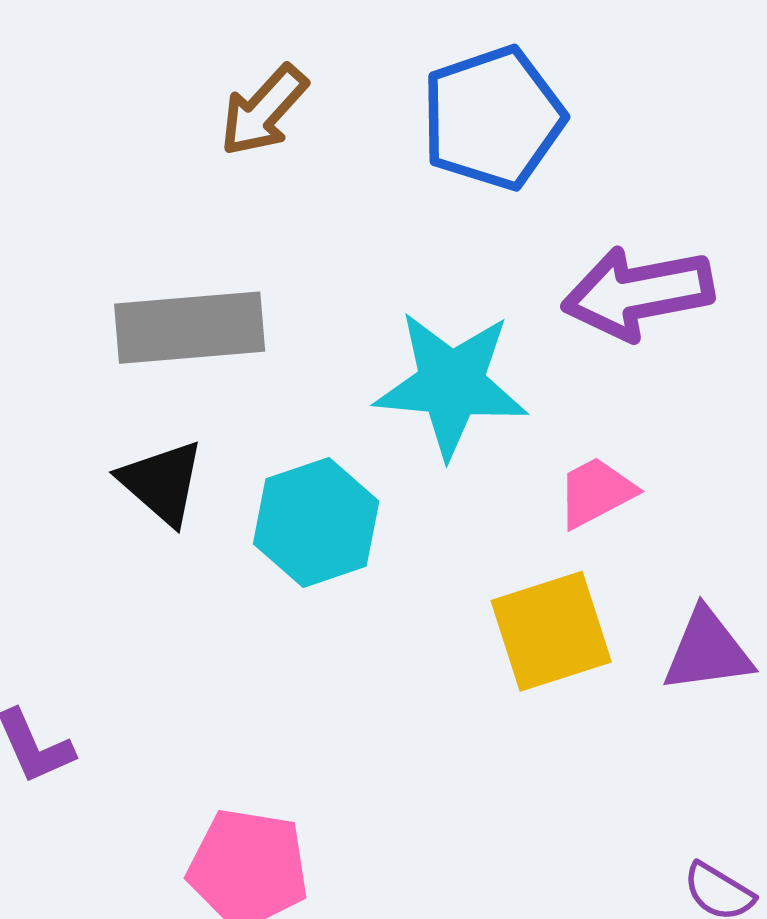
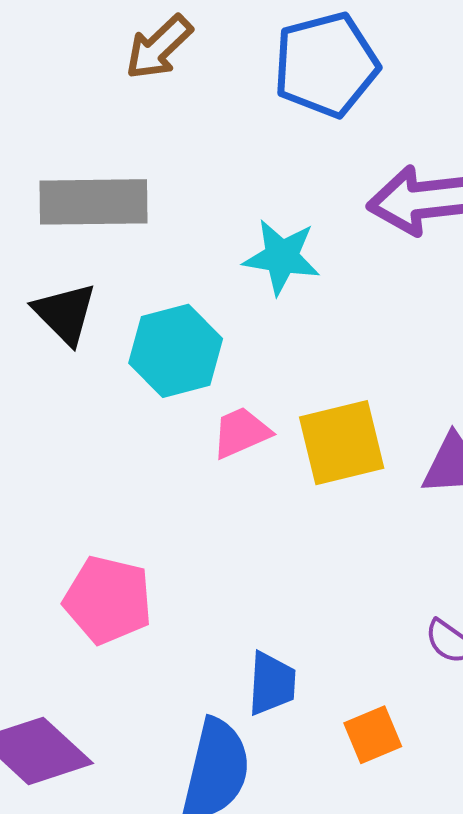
cyan star: (451, 384) -> (282, 257), size x0.7
pink trapezoid: (596, 492) -> (241, 433), moved

